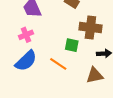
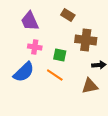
pink cross: (26, 35) -> (35, 47), moved, turned 32
green square: (72, 45) -> (60, 55), moved

